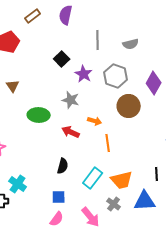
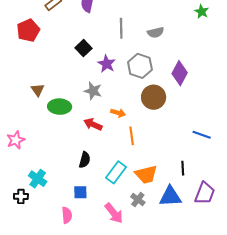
brown triangle: (13, 86) -> (38, 90), moved
pink semicircle: (57, 219) -> (67, 215), moved, turned -42

